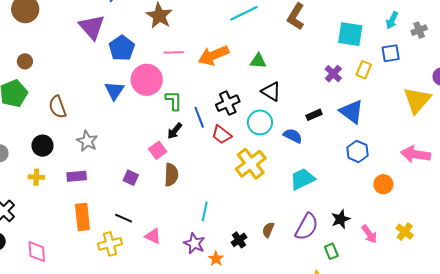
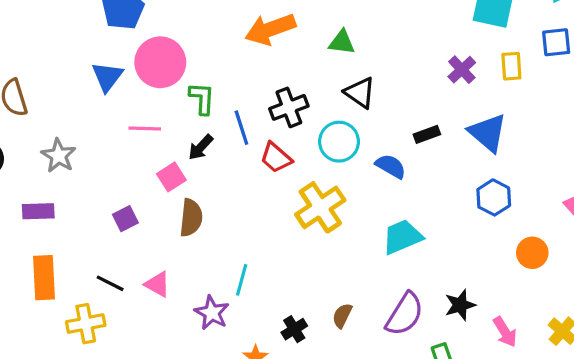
pink line: (174, 52) -> (145, 129), moved
yellow rectangle: (364, 70) -> (511, 66), turned -30
purple square: (131, 178) -> (125, 219), turned 35
pink triangle: (153, 236) -> (157, 284), moved
purple star: (194, 243) -> (212, 313), moved

